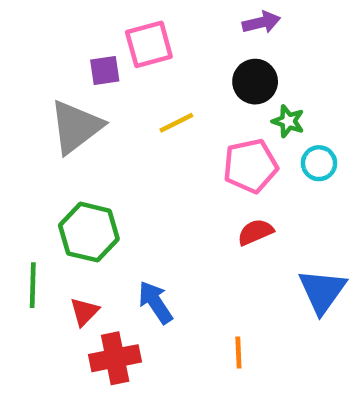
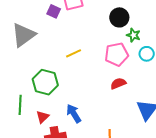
purple square: (105, 71) -> (54, 11), turned 32
yellow line: (176, 123) -> (74, 53), moved
gray triangle: (76, 127) -> (23, 35), moved

